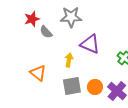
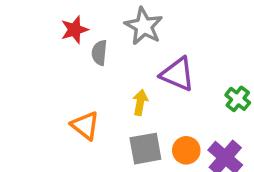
gray star: (71, 17) -> (144, 26), turned 30
gray semicircle: (46, 32) -> (99, 53), turned 48

